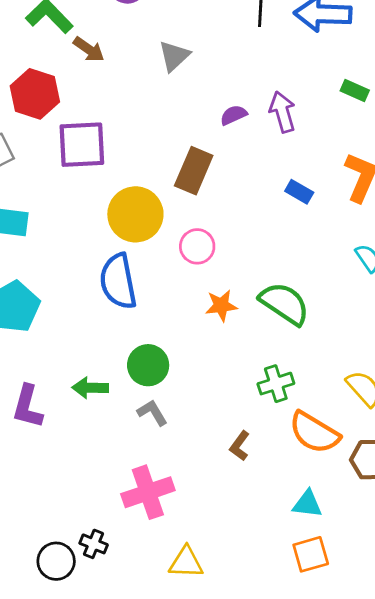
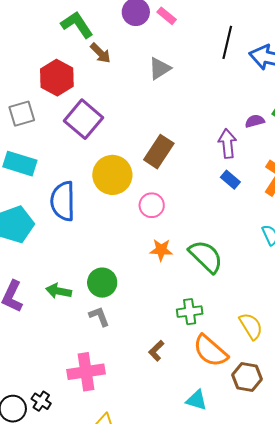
purple arrow: (282, 112) -> (227, 144), moved
purple semicircle: (233, 115) -> (255, 121), moved
purple square: (82, 145) -> (84, 119), turned 33
blue semicircle: (118, 281) -> (63, 201), moved

